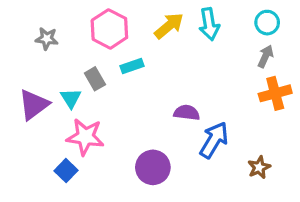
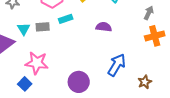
gray rectangle: (95, 79) -> (43, 27), turned -64
cyan triangle: (71, 98) -> (24, 29), moved
purple semicircle: (187, 113) -> (104, 27), moved

